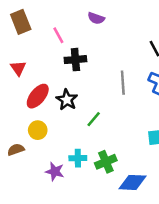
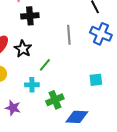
cyan cross: (78, 158) -> (32, 85), moved

